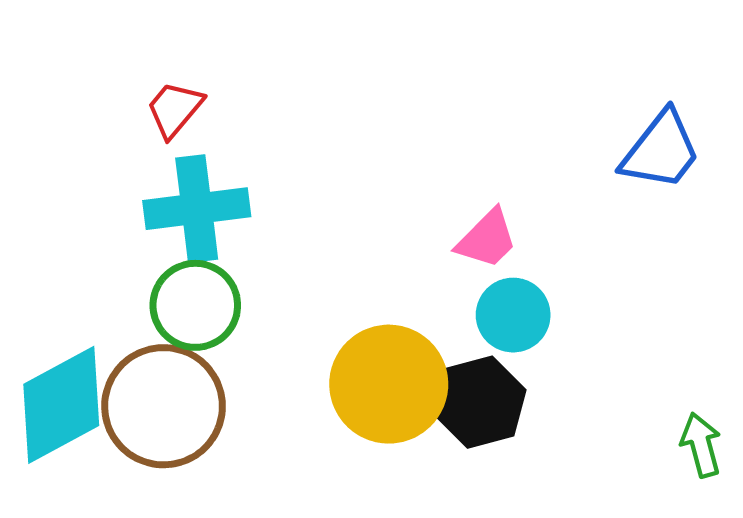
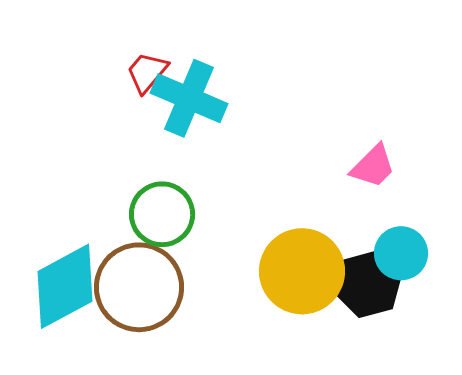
cyan cross: (197, 209) -> (189, 98), moved, turned 30
cyan circle: (513, 315) -> (401, 253), moved

